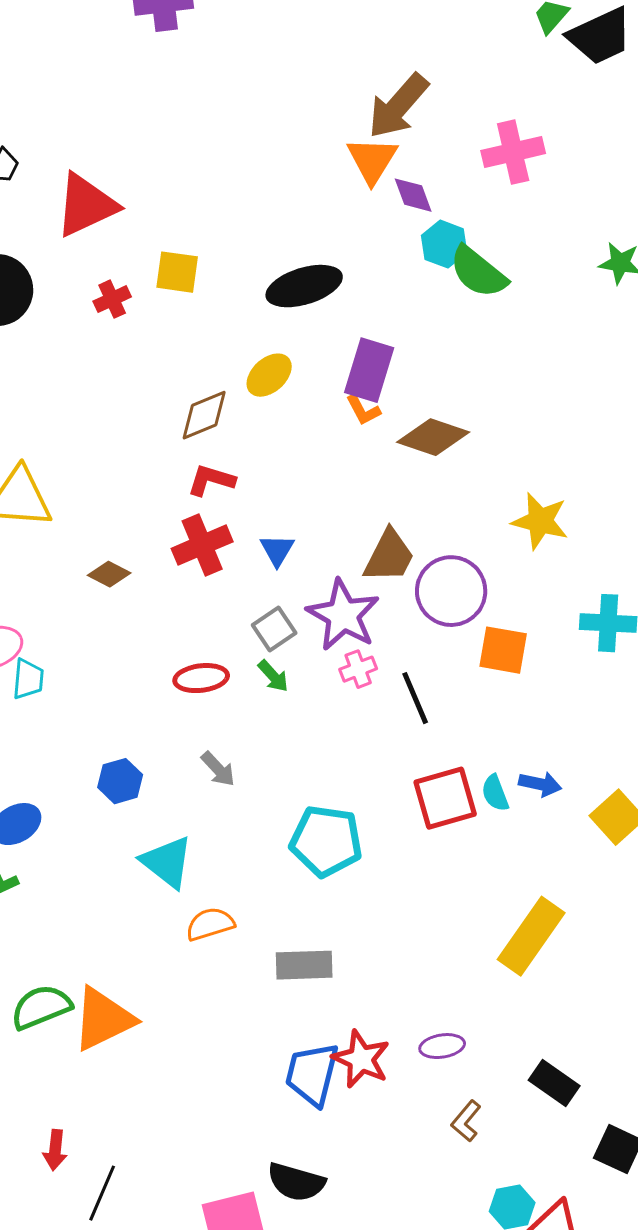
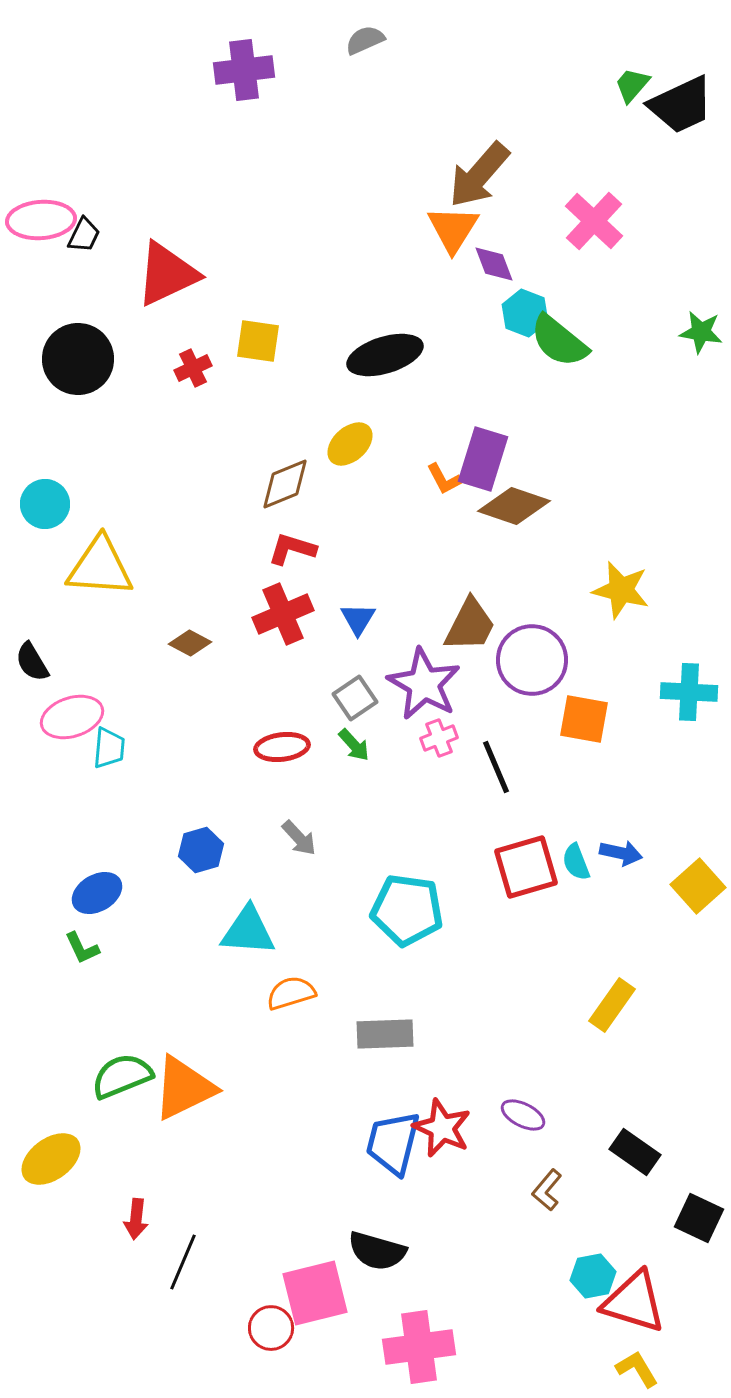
pink cross: (513, 152) -> (594, 221), turned -34
purple rectangle: (369, 370) -> (483, 459), moved
cyan triangle: (167, 862) -> (248, 931), turned -34
yellow rectangle: (531, 936) -> (612, 1005), size x0.7
purple ellipse: (442, 1046) -> (523, 1115), turned 36

